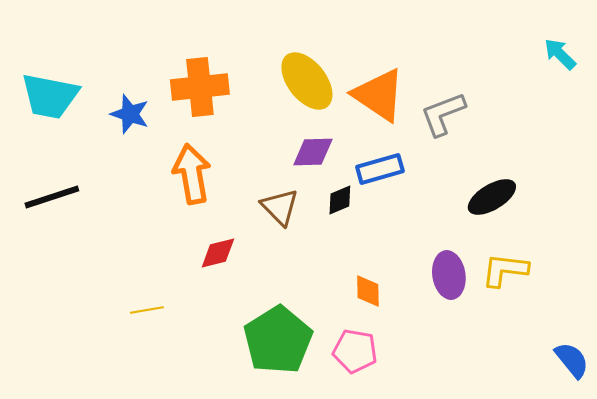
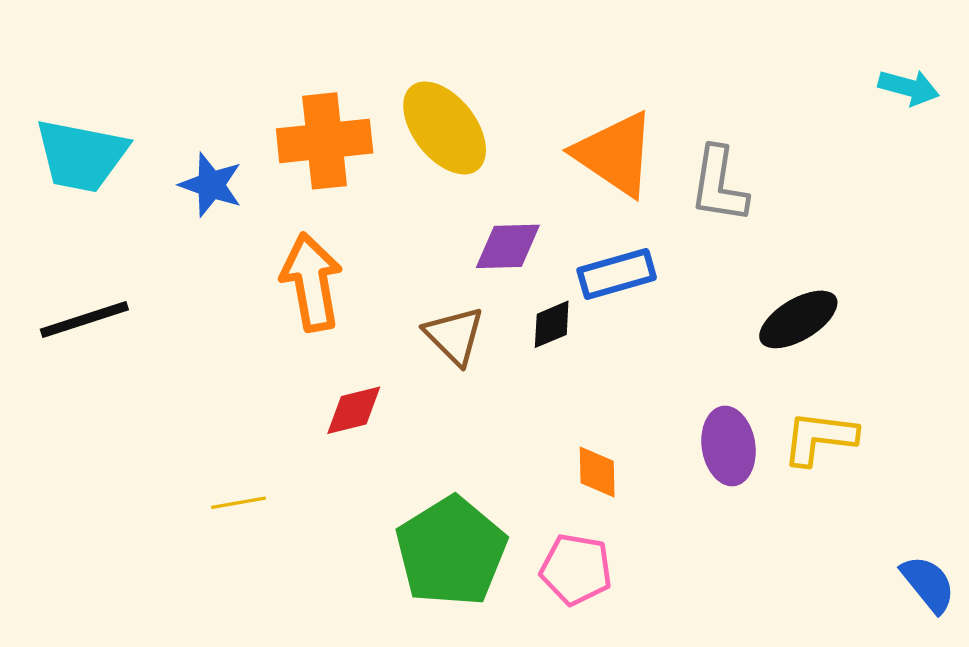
cyan arrow: (560, 54) -> (909, 87), turned 150
yellow ellipse: (307, 81) -> (445, 128), moved
gray L-shape: (443, 114) -> (719, 185), turned -60

